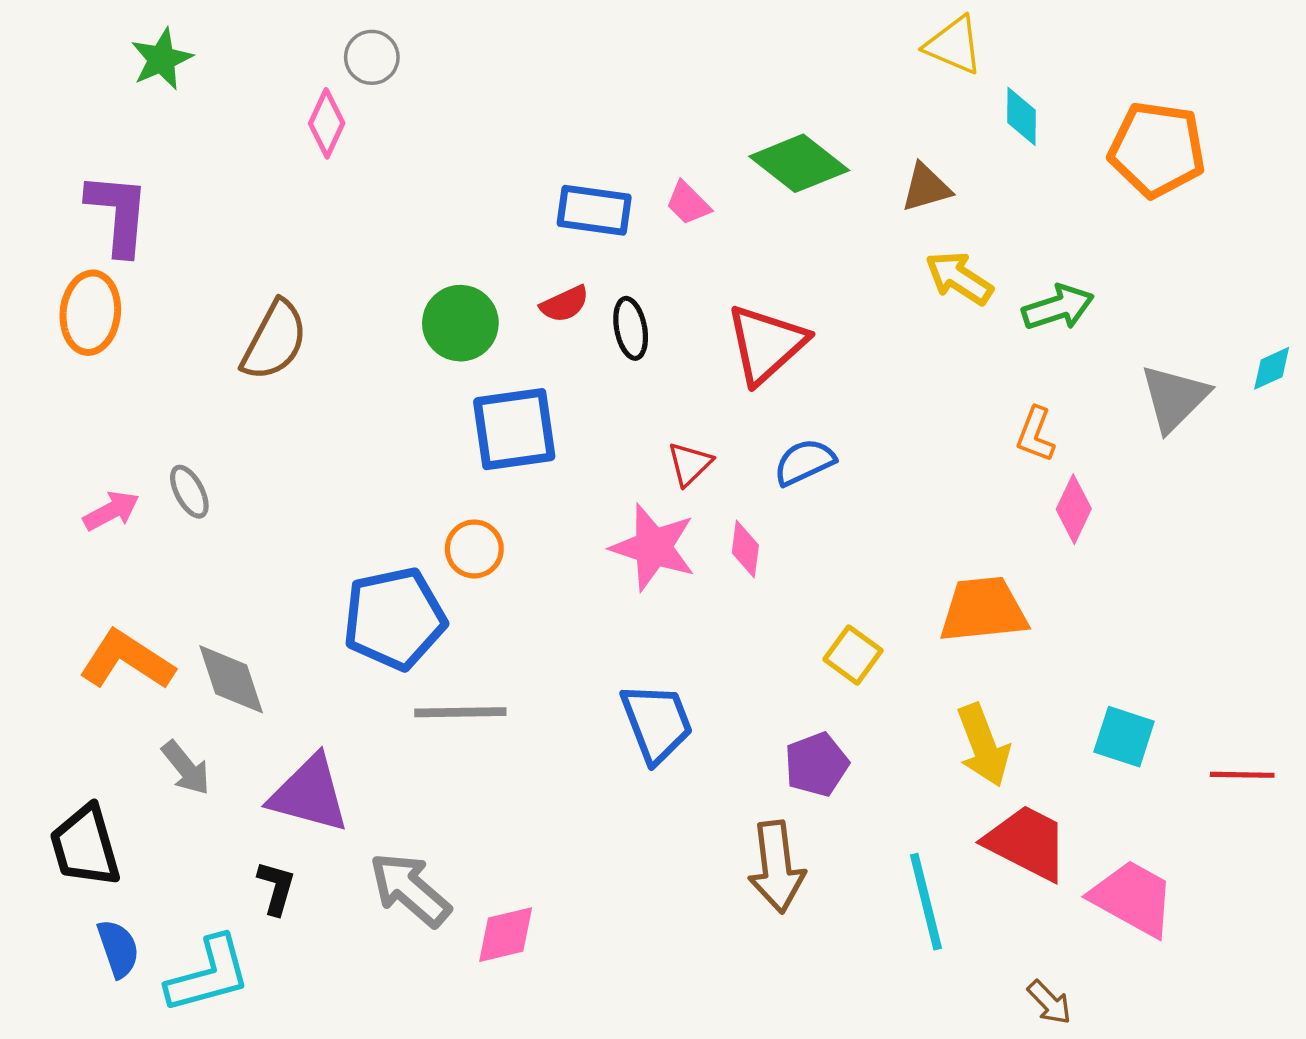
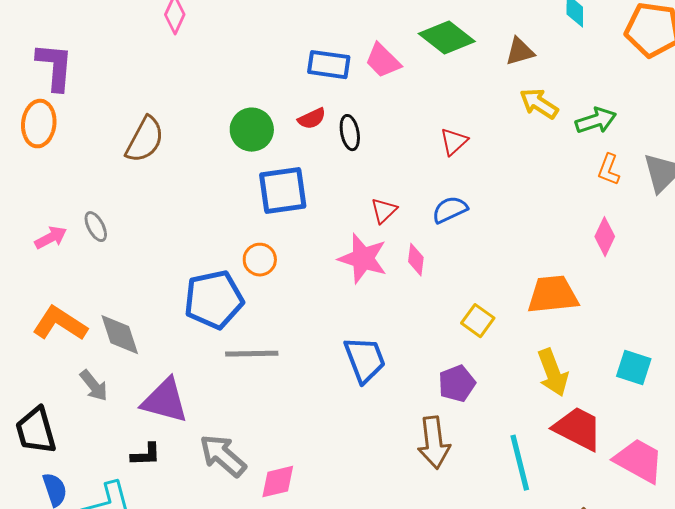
pink trapezoid: (688, 203) -> (383, 61), size x1.4
red triangle: (766, 344) -> (454, 142), moved, size x0.6
orange L-shape: (1035, 434) -> (609, 170), moved
black L-shape: (276, 888) -> (146, 455), turned 72

